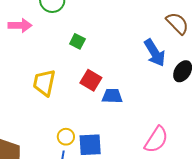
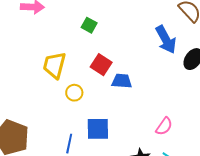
yellow circle: (66, 137) -> (74, 93), moved
pink semicircle: (156, 140) -> (164, 126), size x0.7

